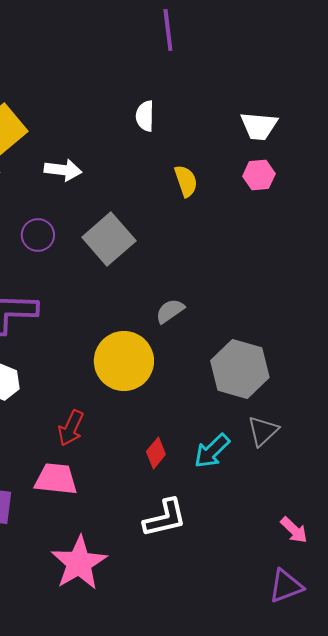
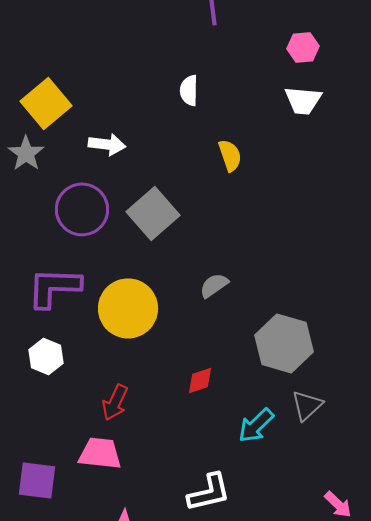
pink hexagon: (259, 175) -> (303, 47), moved
purple circle: (38, 235) -> (82, 209), size x1.6
yellow circle: (124, 361) -> (128, 308), moved
red diamond: (156, 453) -> (200, 380), moved, turned 32

